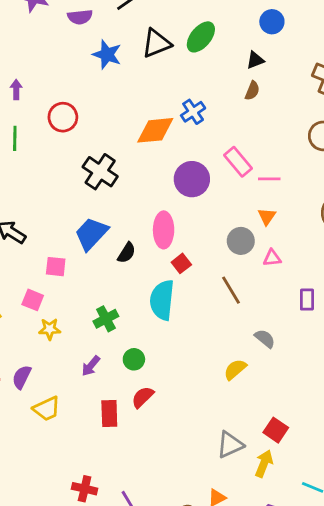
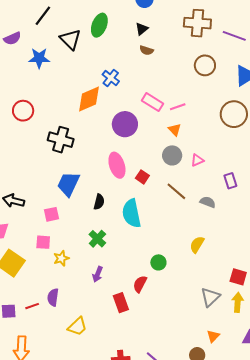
black triangle: (156, 43) -> (70, 39), turned -35
brown semicircle: (252, 91) -> (146, 50), turned 104
orange triangle: (267, 216) -> (175, 130), moved
black semicircle: (127, 253) -> (99, 202), moved
red square: (181, 263) -> (142, 177), moved
gray semicircle: (265, 339) -> (208, 202), moved
green circle: (134, 359) -> (158, 262), moved
yellow trapezoid: (47, 409) -> (77, 327), moved

